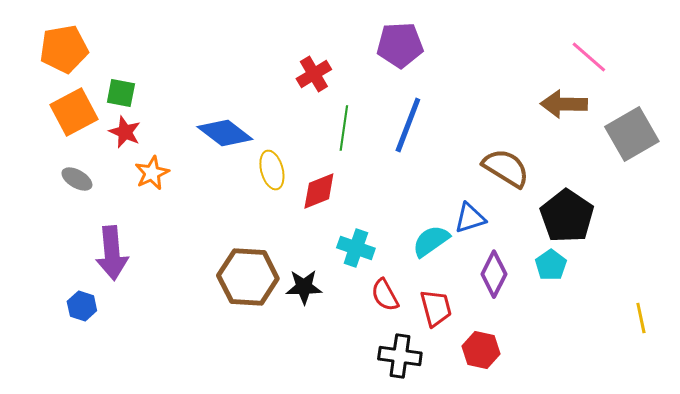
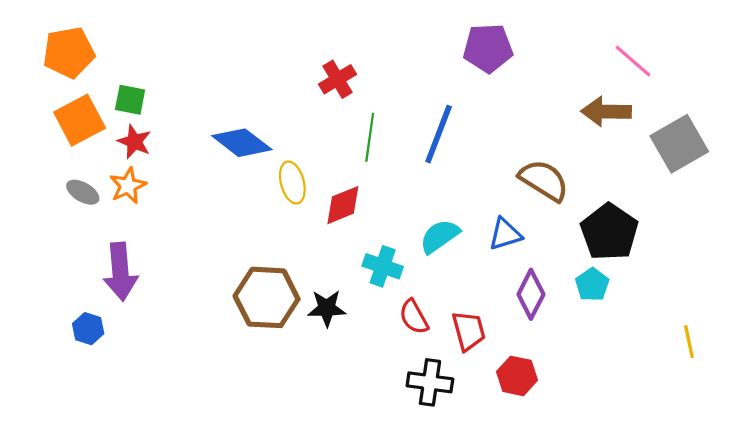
purple pentagon: (400, 45) -> (488, 48), moved
orange star: (152, 173) -> (128, 186), moved
cyan semicircle: (431, 241) -> (440, 236), moved

